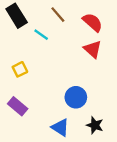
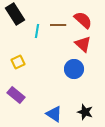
brown line: (58, 15) -> (58, 25), moved, turned -49
cyan line: (41, 35) -> (37, 31), turned 64
blue circle: (76, 97) -> (74, 69), moved

